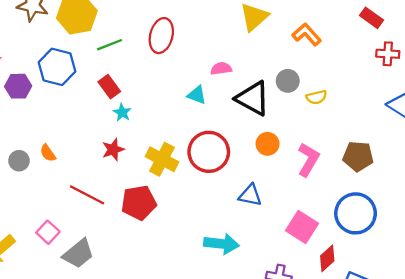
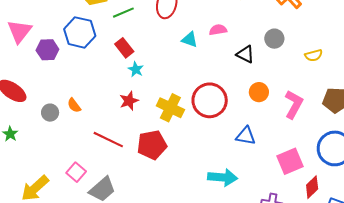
cyan triangle: (197, 95) -> (190, 40), moved
yellow semicircle: (316, 97) -> (314, 55), moved
black triangle: (253, 98) -> (245, 54), size x0.6
pink square: (302, 227) -> (290, 161), turned 36

